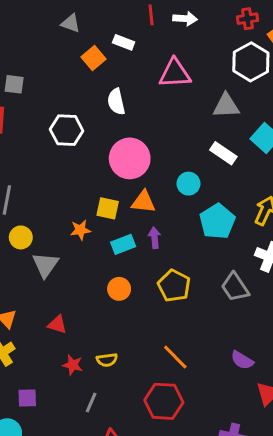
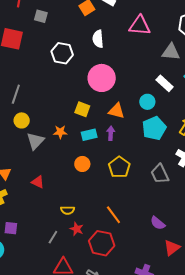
gray square: (14, 84) -> (41, 16), moved
cyan circle: (188, 184) -> (147, 102), moved
orange triangle: (143, 202) -> (116, 111), moved
orange star: (80, 230) -> (60, 132), moved
red star: (73, 365) -> (77, 229), moved

